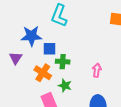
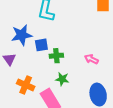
pink arrow: (97, 70) -> (91, 59), turned -64
orange cross: (43, 73) -> (26, 85), moved

